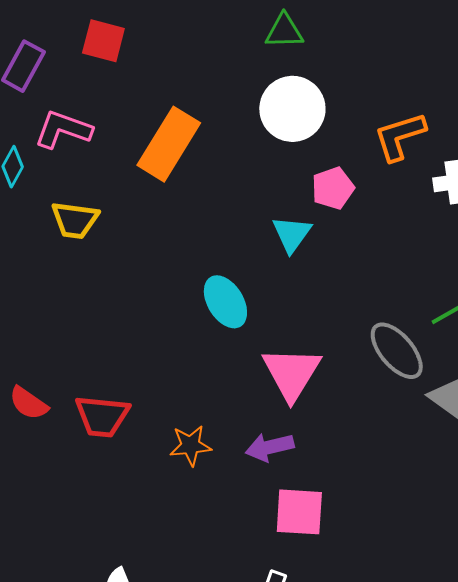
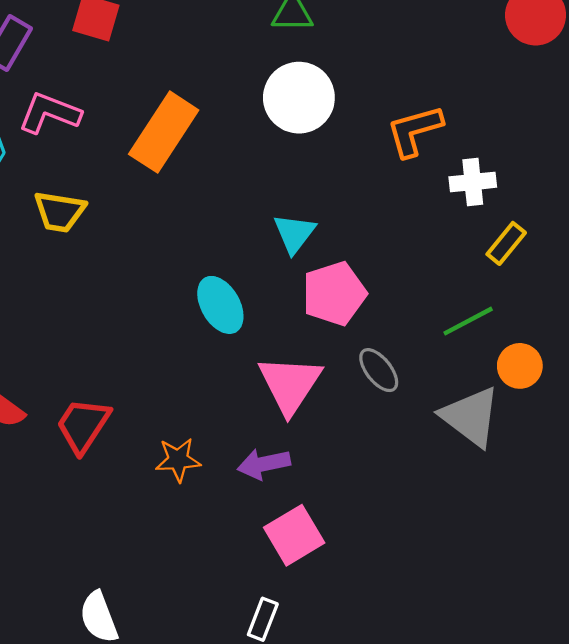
pink pentagon: (333, 188) -> (334, 294), moved, size x1.4
gray ellipse: (397, 351) -> (379, 370), moved, size x0.7
red trapezoid: (102, 416) -> (83, 425), turned 116
pink square: (299, 512) -> (294, 535), turned -36

